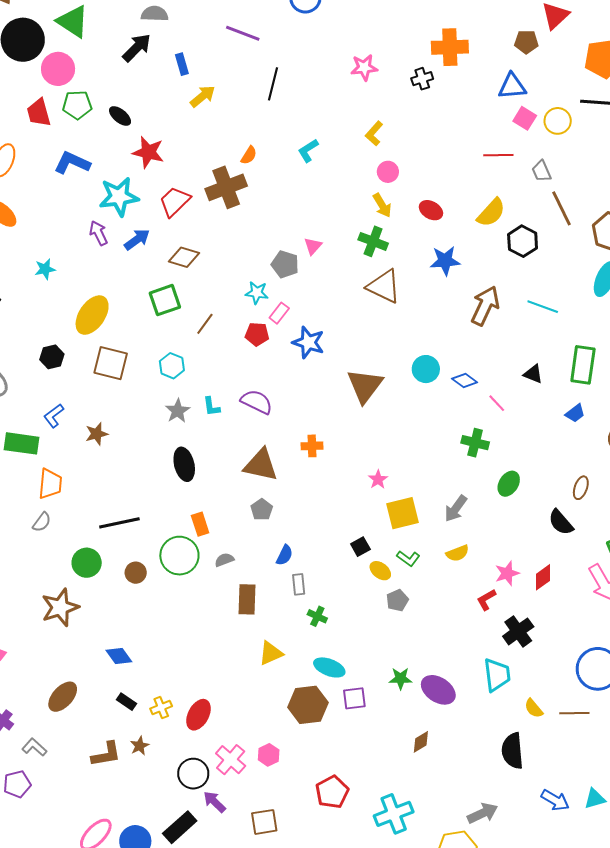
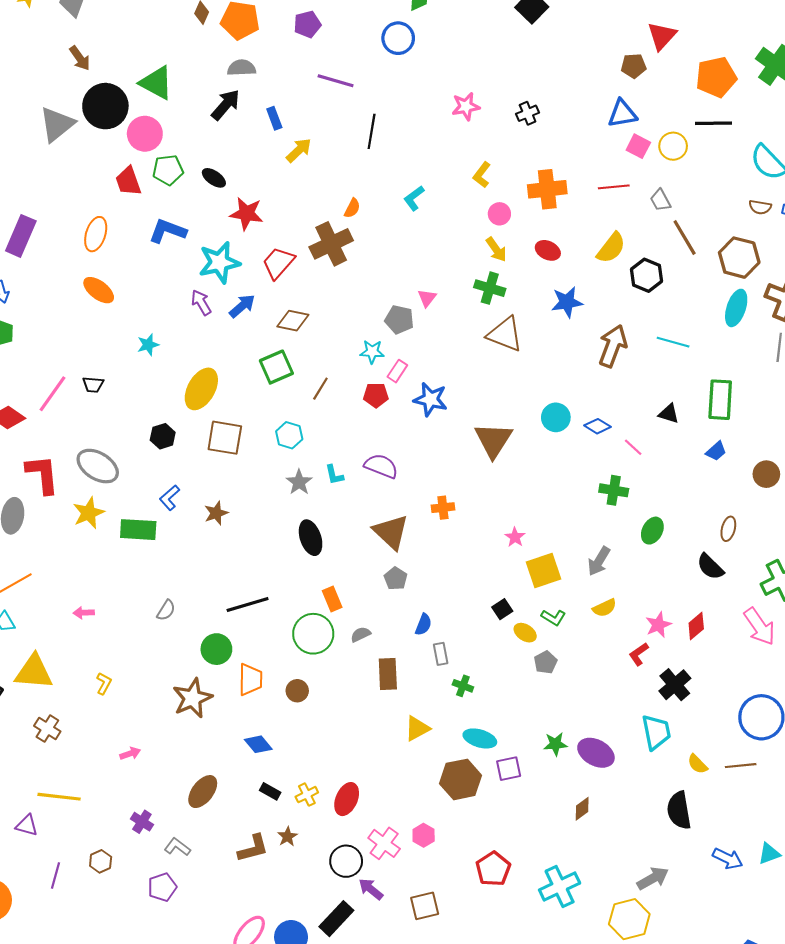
orange cross: (450, 47) -> (547, 189), moved
brown triangle: (261, 465) -> (391, 532), turned 36
orange trapezoid: (50, 484) -> (250, 680), moved
brown circle: (136, 573) -> (297, 691), moved

